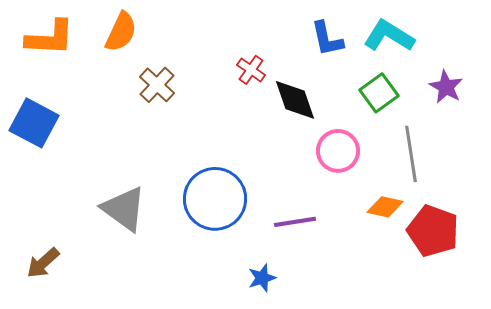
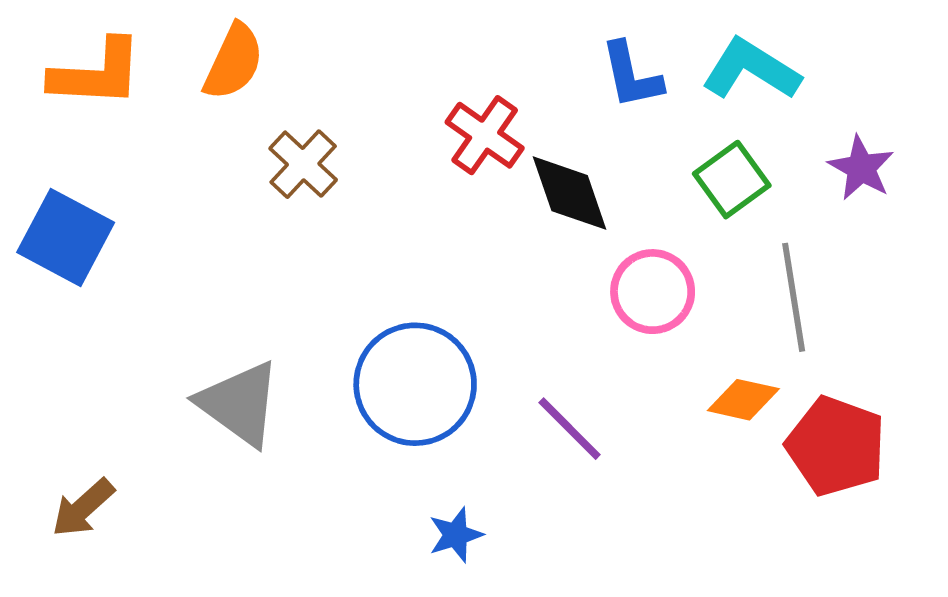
red cross: (251, 70) -> (485, 135), size x1.4
purple line: (295, 222) -> (570, 429), turned 54
blue star: (262, 278) -> (456, 535), moved

